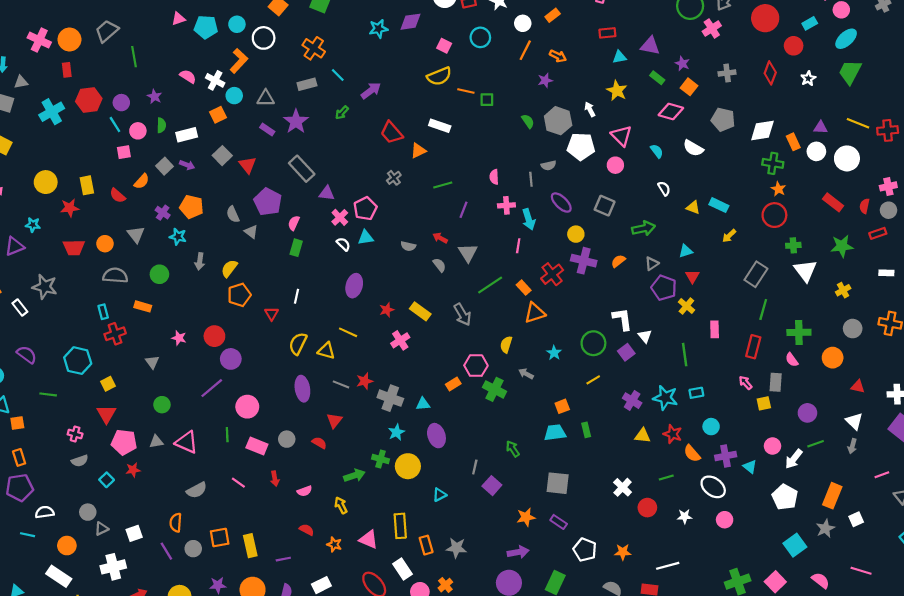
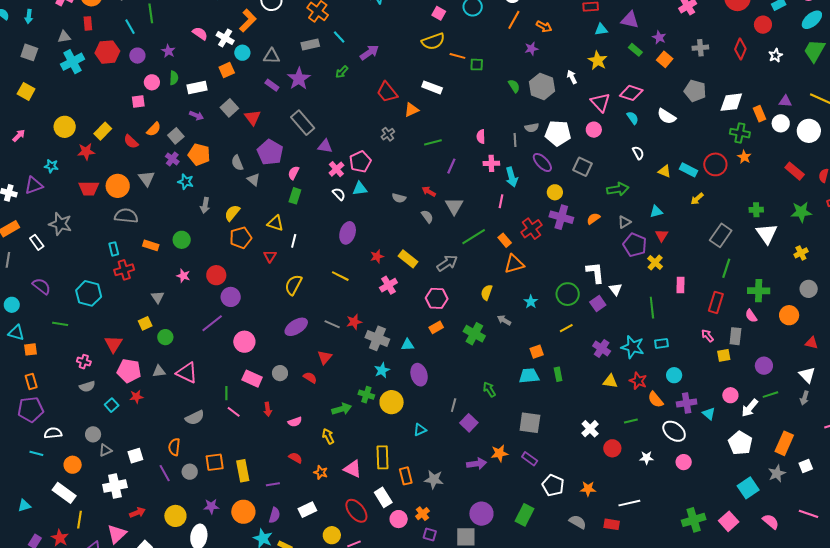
gray triangle: (21, 82) -> (64, 37), moved
pink diamond: (671, 112) -> (631, 93), moved
cyan line: (115, 125) -> (130, 27), moved
white pentagon: (581, 146) -> (558, 133), moved
gray square: (165, 166) -> (176, 136), moved
yellow rectangle: (87, 185) -> (103, 131), turned 54
red circle: (774, 215) -> (715, 164), moved
orange circle: (105, 244) -> (118, 186), size x1.5
green circle: (159, 274) -> (182, 240), moved
gray arrow: (462, 314) -> (447, 263), turned -95
yellow triangle: (326, 351) -> (275, 223), moved
pink hexagon: (476, 366) -> (437, 298), moved
yellow square: (108, 384) -> (145, 323), moved
purple ellipse: (302, 389) -> (296, 327), turned 65
green line: (227, 435) -> (226, 393), moved
purple arrow: (518, 552) -> (477, 464), moved

